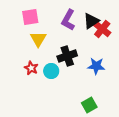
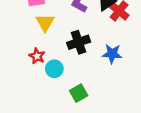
cyan circle: (51, 71) -> (54, 69), moved
green square: (89, 105) -> (79, 93), moved

